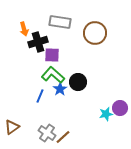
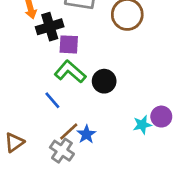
blue star: (60, 89) -> (86, 134), moved
blue line: (40, 96) -> (52, 100), turned -64
brown line: (63, 137) -> (69, 132), moved

